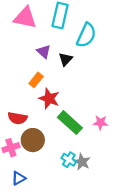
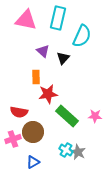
orange rectangle: (36, 80) -> (36, 77), turned -40
red star: (49, 99) -> (48, 94), turned -30
blue triangle: (19, 178) -> (33, 162), moved

